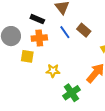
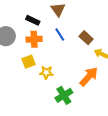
brown rectangle: (84, 30) -> (86, 38), moved
yellow square: (27, 56) -> (29, 62), moved, turned -32

